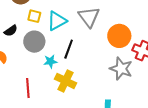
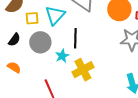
yellow cross: (65, 81) -> (83, 70), turned -35

